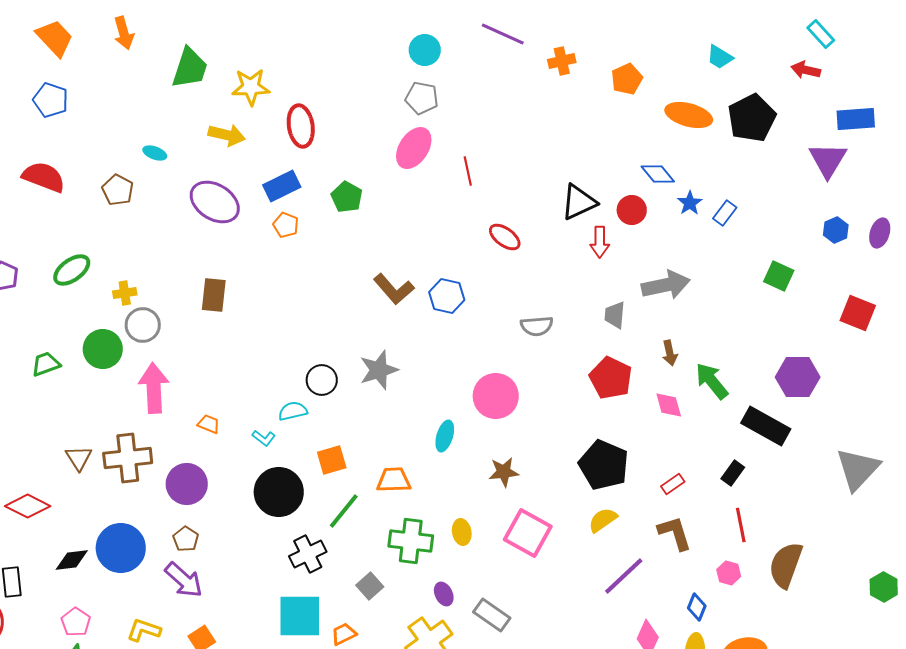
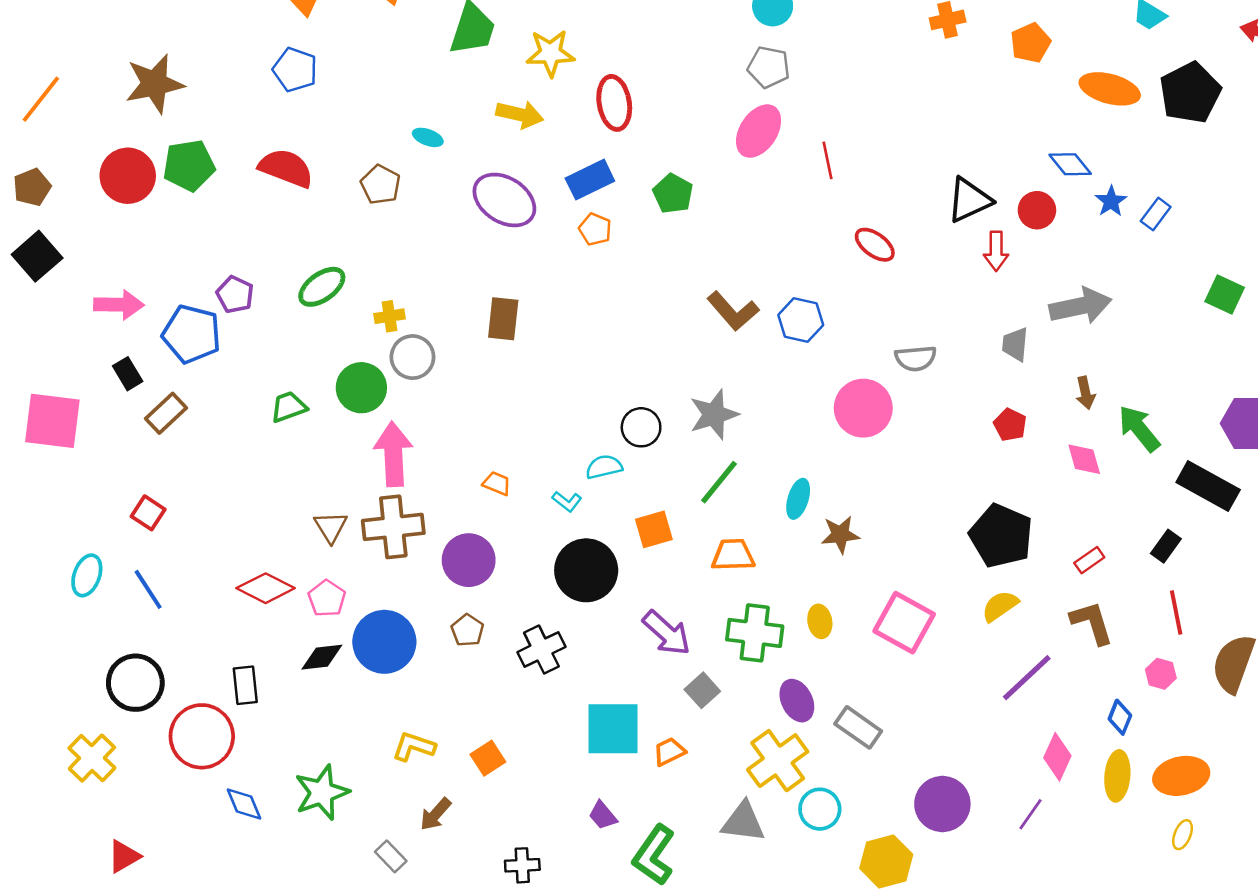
red pentagon: (611, 378) -> (1010, 425), size x0.6
pink arrow: (154, 388) -> (393, 454), moved
pink circle: (496, 396) -> (863, 408), moved
brown star: (504, 472) -> (840, 535), moved
green line: (344, 511) -> (719, 482), moved
black cross: (308, 554) -> (541, 649), moved
purple arrow: (184, 580) -> (667, 633), moved
purple ellipse: (444, 594) -> (797, 701), size x1.4
pink pentagon: (76, 622) -> (327, 598), moved

